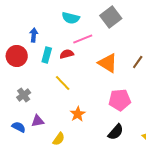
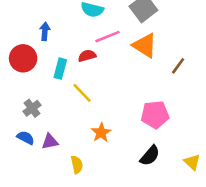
cyan rectangle: (47, 55) -> (60, 69), moved
orange triangle: (108, 63) -> (145, 45), moved
blue semicircle: (19, 127) -> (26, 138), moved
yellow semicircle: (59, 139) -> (77, 165), turned -48

